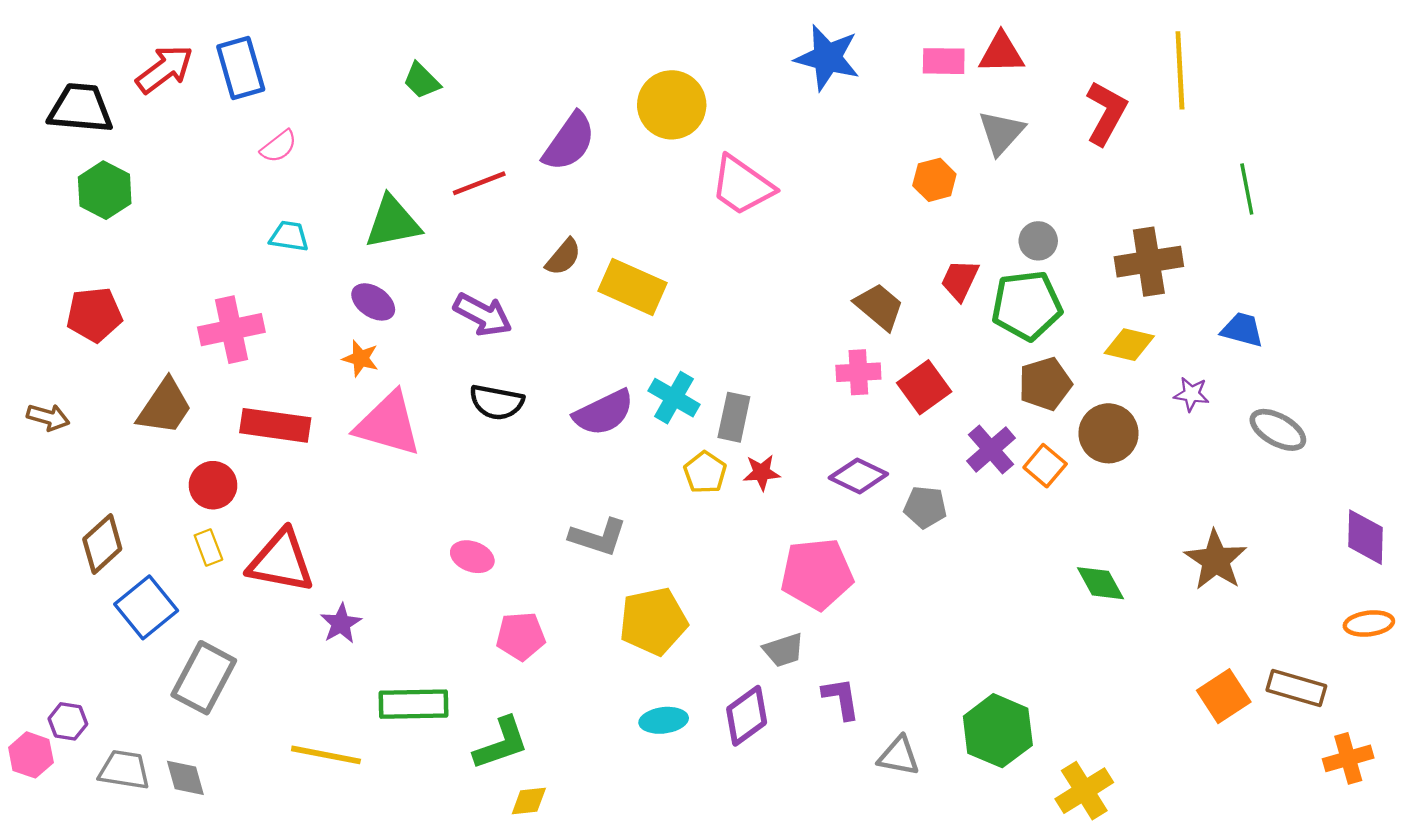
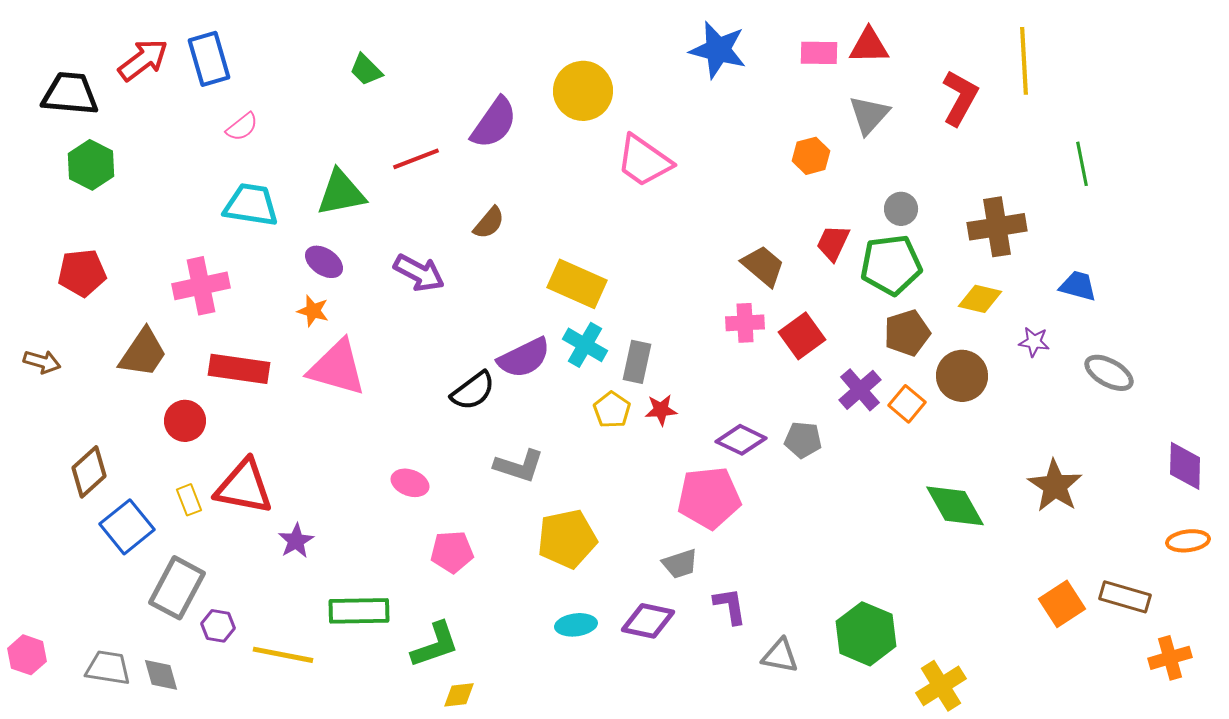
cyan trapezoid: (289, 236) -> (251, 205), size x1.6
yellow rectangle: (633, 287) -> (577, 284), moved
black semicircle: (497, 402) -> (473, 391), moved, turned -48
purple diamond: (858, 476) -> (741, 440), moved
yellow rectangle: (208, 547) -> (189, 500), moved
green diamond: (1100, 583) -> (955, 506), size x1.4
purple diamond: (747, 716) -> (648, 621), turned 48
purple hexagon: (68, 721) -> (218, 626), moved

